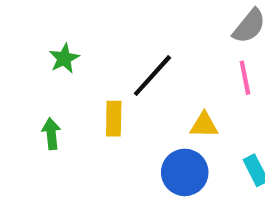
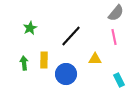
yellow rectangle: (114, 119) -> (44, 60), moved
blue circle: (185, 172) -> (66, 74), moved

